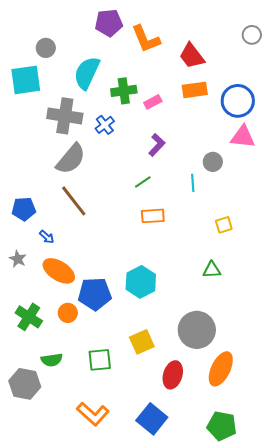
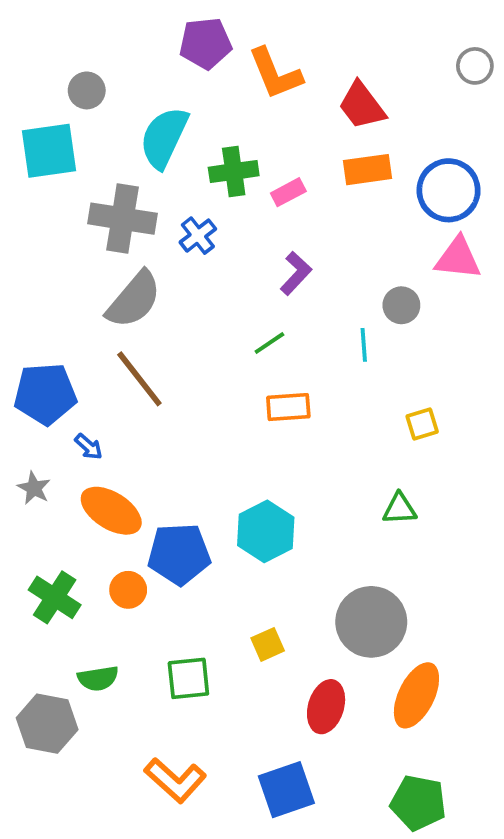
blue pentagon: (24, 209) -> (45, 394), size x1.4
yellow square: (142, 342) -> (268, 644), size x0.7
blue square: (152, 419) -> (286, 790), turned 32

